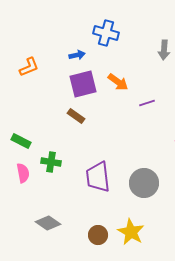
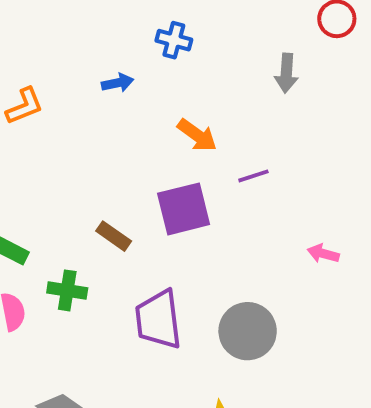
blue cross: (106, 33) -> (174, 40), size x0.7
purple square: (83, 84) -> (184, 209), moved
brown rectangle: (76, 116) -> (114, 236), moved

